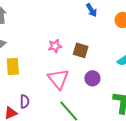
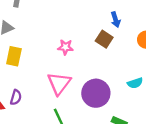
brown square: (81, 50) -> (104, 39), moved
purple circle: (92, 78) -> (96, 93), size x1.6

